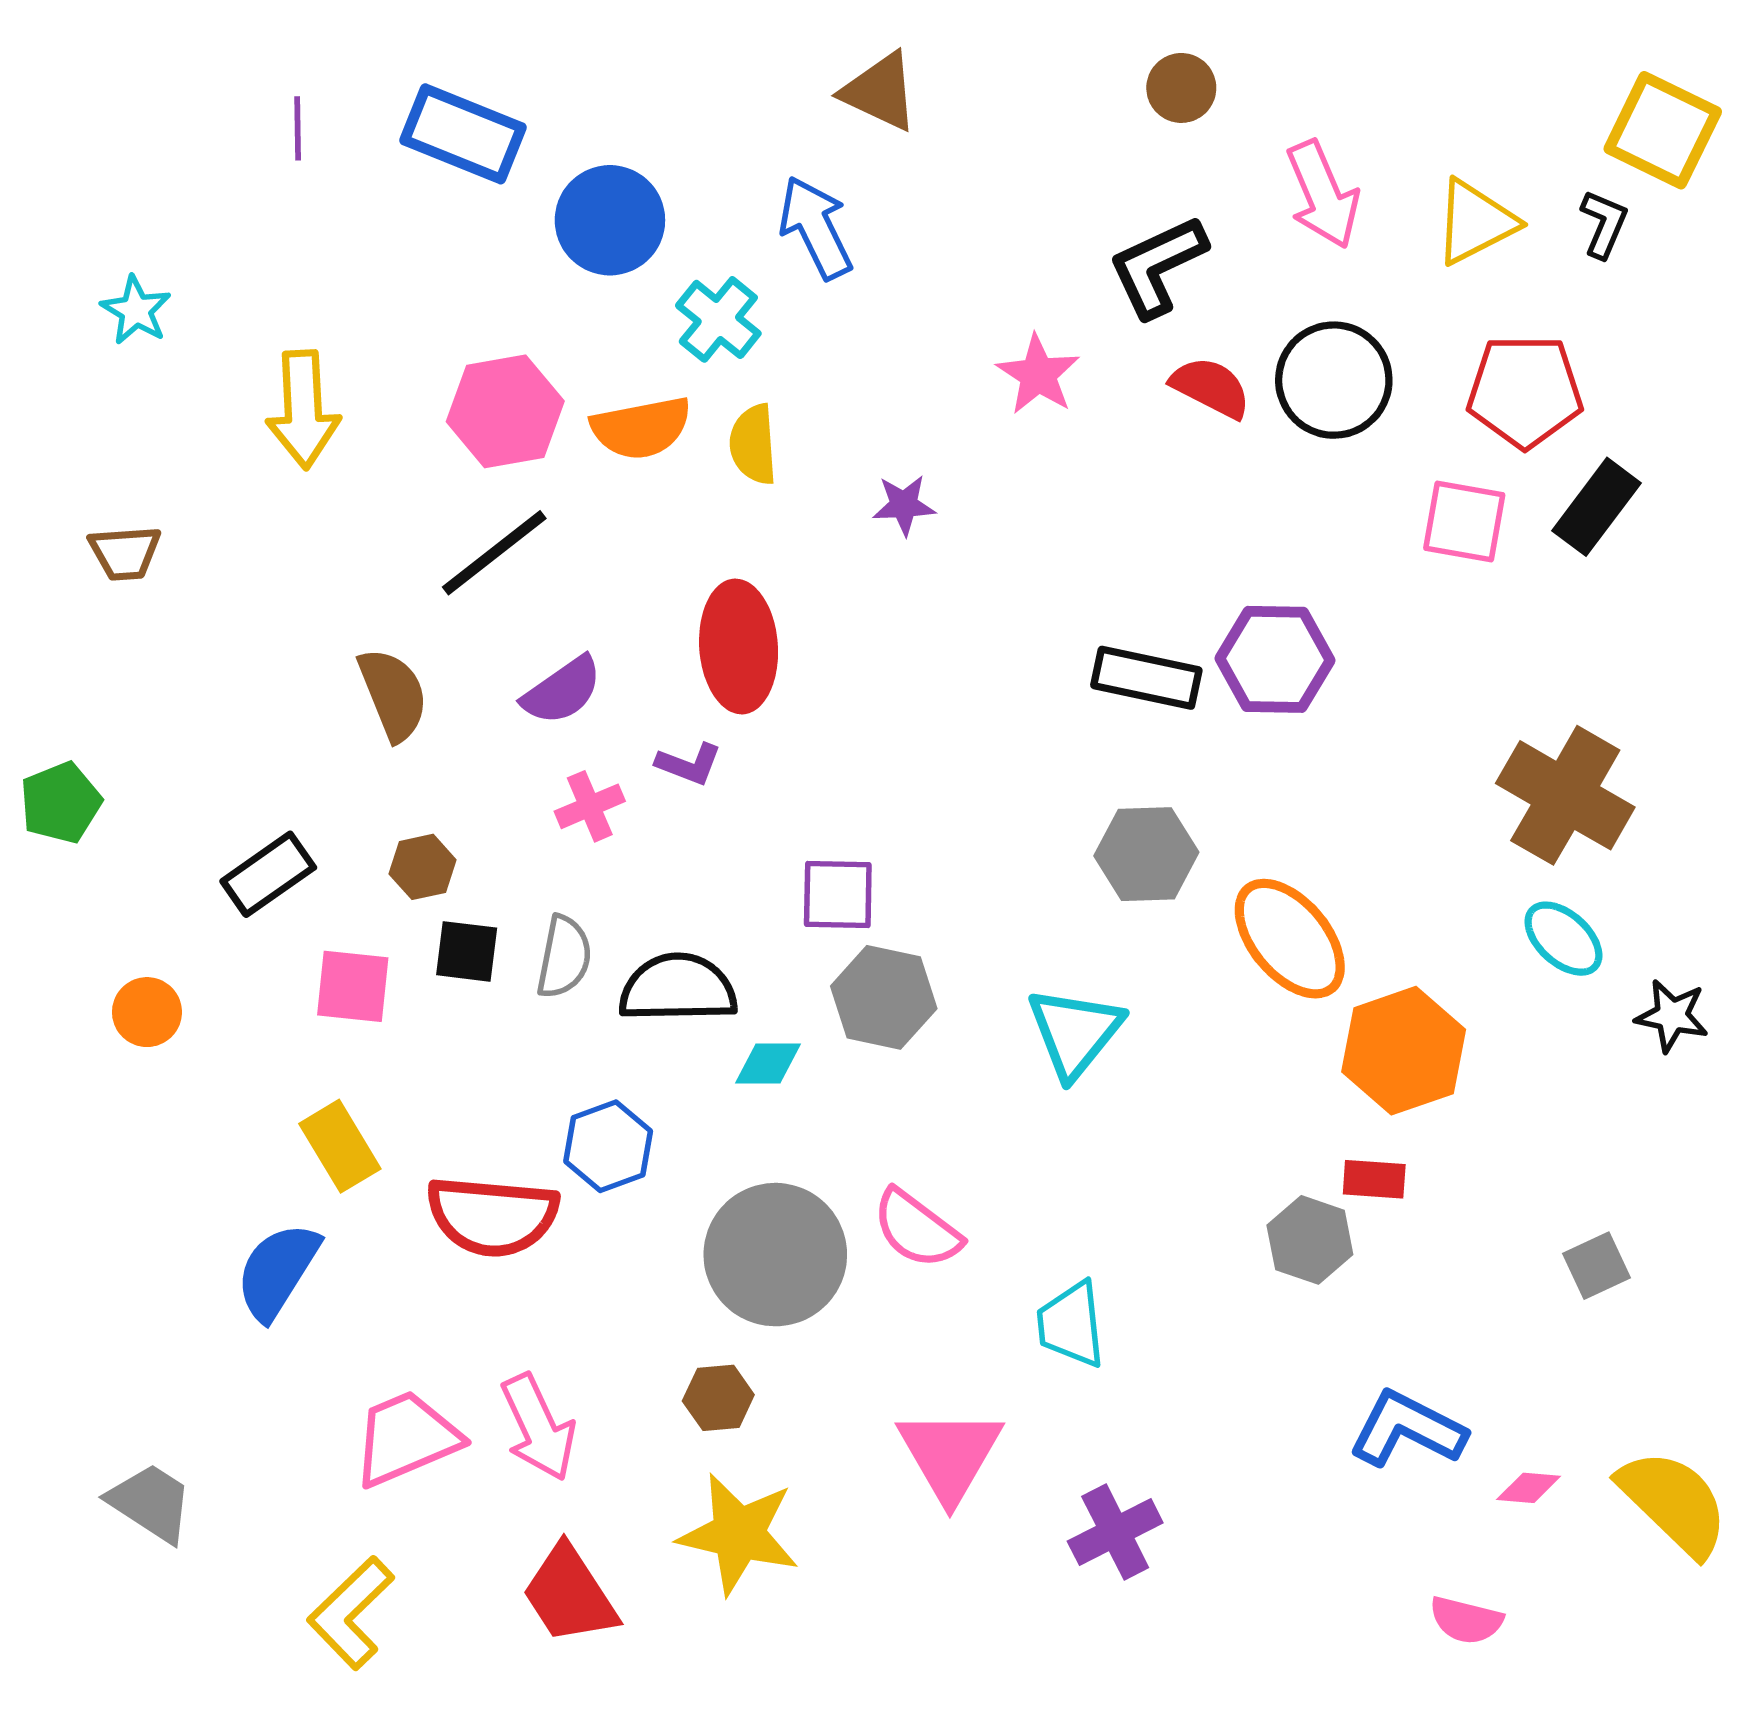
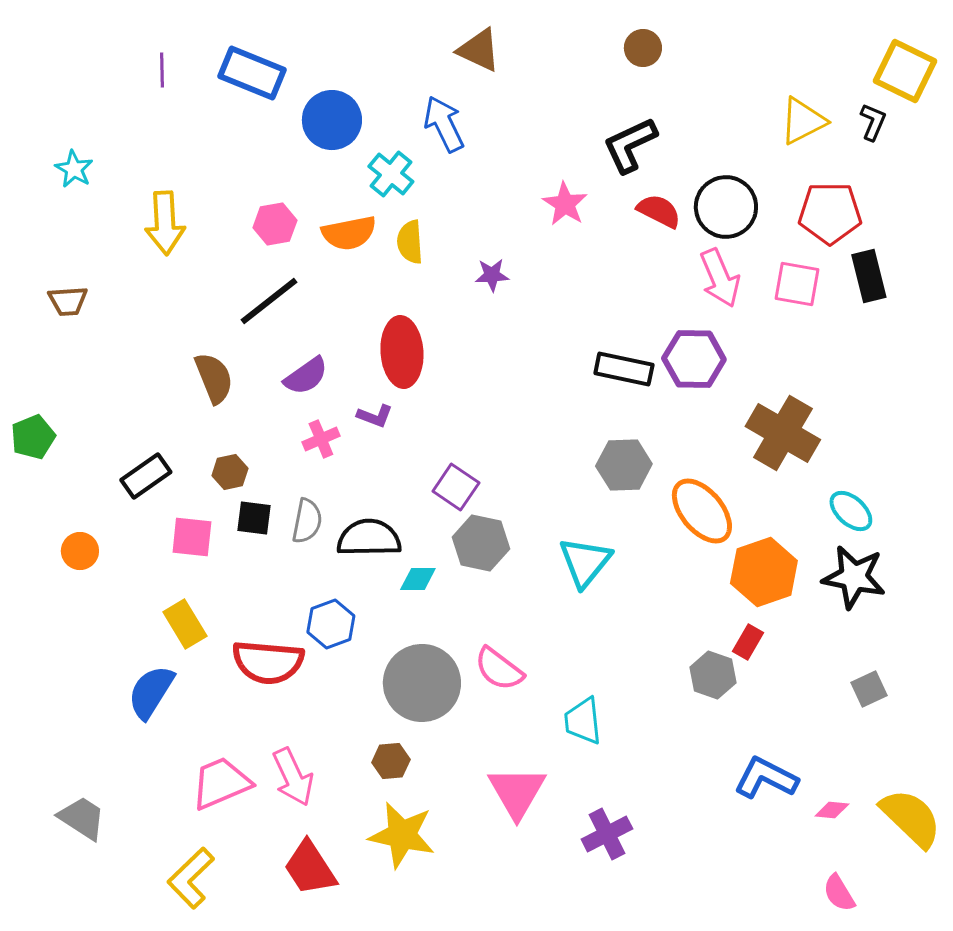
pink arrow: (1323, 195) -> (720, 278), moved
pink hexagon: (505, 411) -> (275, 224), size x0.7
black rectangle: (1597, 507) -> (869, 276), turned -51
brown cross: (1565, 795) -> (783, 433), moved
purple square: (838, 894) -> (456, 487), turned 33
black star: (1672, 1016) -> (854, 577), moved, size x1.6
red rectangle: (1374, 1179) -> (748, 642), turned -64
pink semicircle: (1466, 1620) -> (839, 893), moved, turned 45

